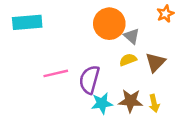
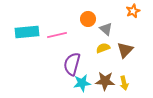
cyan rectangle: (27, 22) -> (27, 32), moved
orange circle: (109, 24) -> (88, 19), size x0.6
pink line: (56, 73) -> (57, 35), moved

